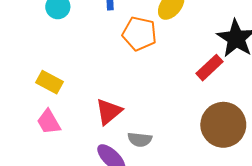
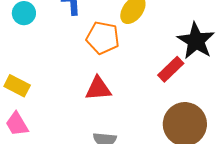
red triangle: (109, 112) -> (98, 89), moved, turned 36

